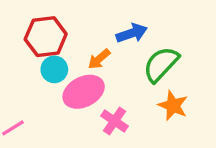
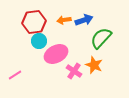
orange arrow: (99, 59) -> (64, 20), moved, turned 32
orange star: (173, 106) -> (94, 65), moved

